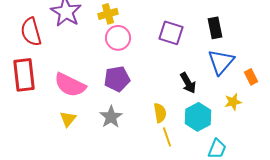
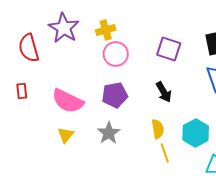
red rectangle: (24, 75) -> (22, 91), size x0.5
black arrow: (188, 83) -> (164, 92), moved

